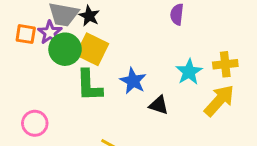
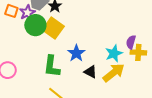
purple semicircle: (177, 14) -> (131, 42), moved
green L-shape: (89, 85) -> (52, 66), moved
yellow arrow: (219, 101) -> (114, 73), moved

